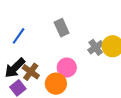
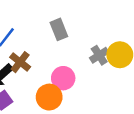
brown cross: (31, 72) -> (20, 62), moved

